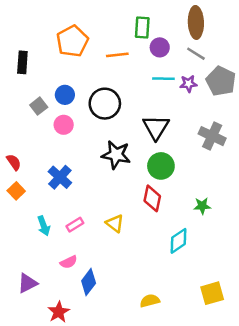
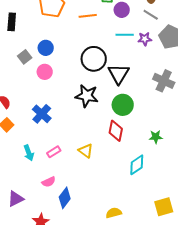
black circle: (105, 104) -> (94, 59), moved

